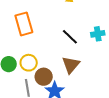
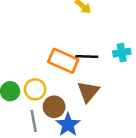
orange rectangle: (24, 24) -> (63, 61), moved, turned -50
black line: (70, 37) -> (87, 56), turned -42

